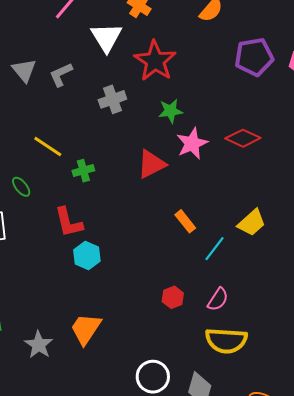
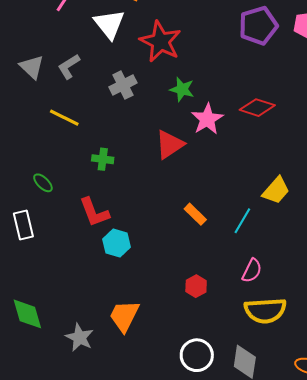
green star: (171, 111) -> (182, 89), turned 30
yellow line: (48, 146) -> (64, 118), moved
green cross: (83, 171) -> (103, 159), turned 30
orange rectangle: (185, 221) -> (195, 214), moved
red hexagon: (173, 297) -> (196, 286), moved

